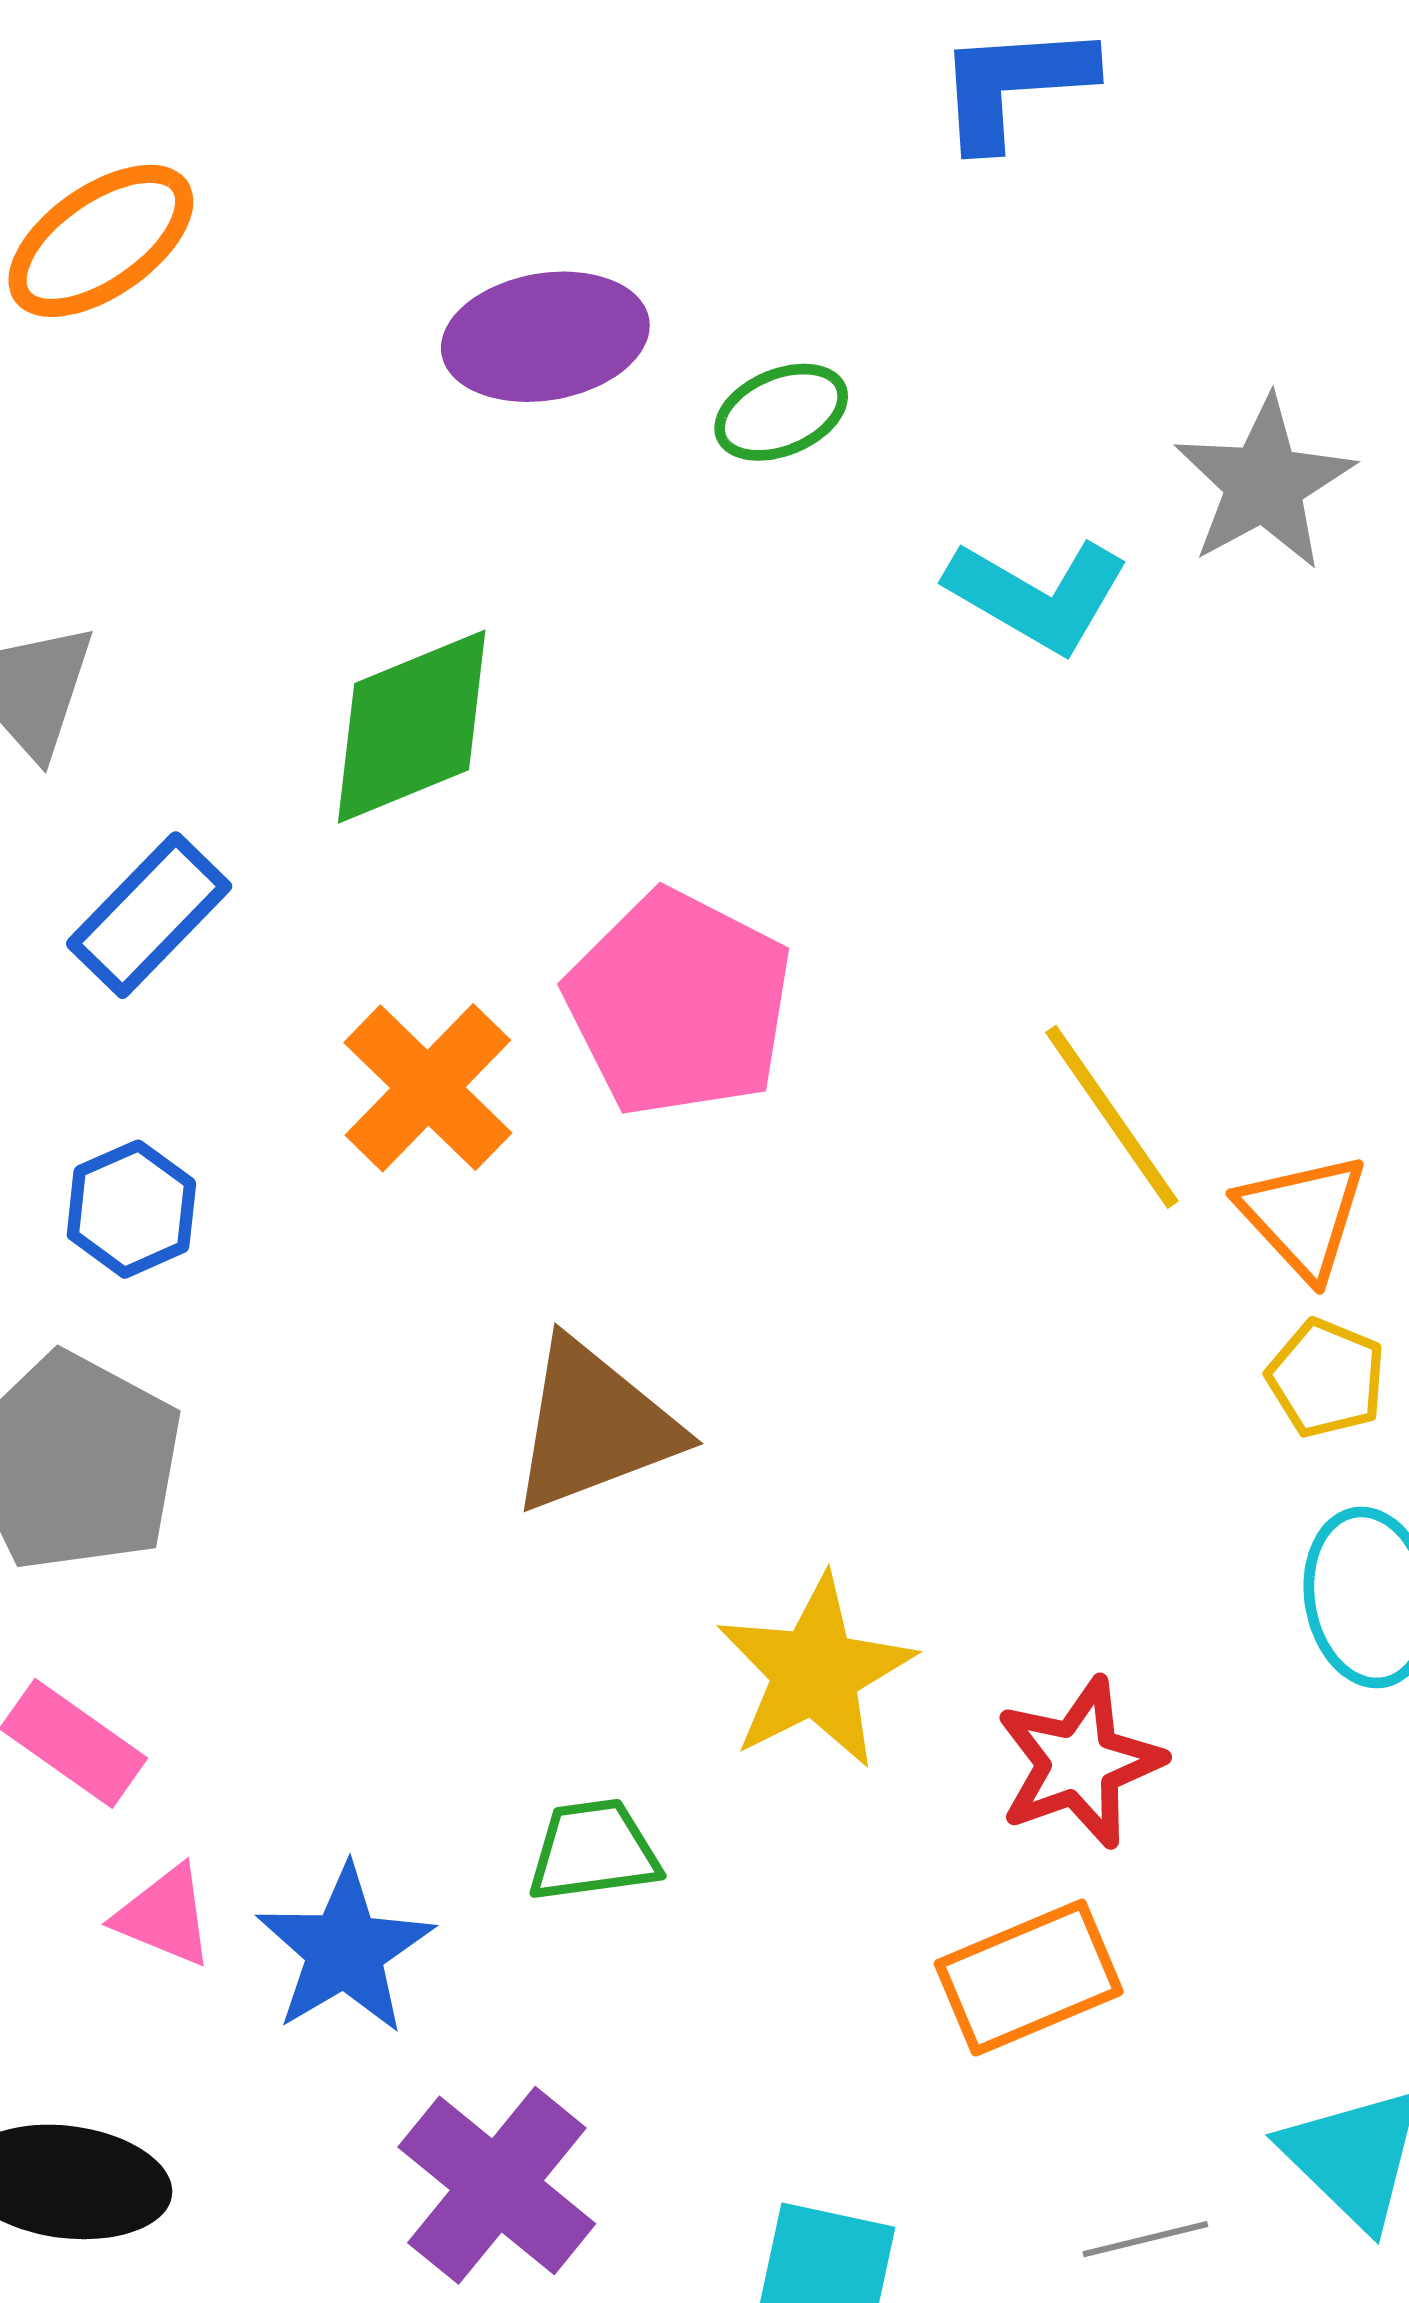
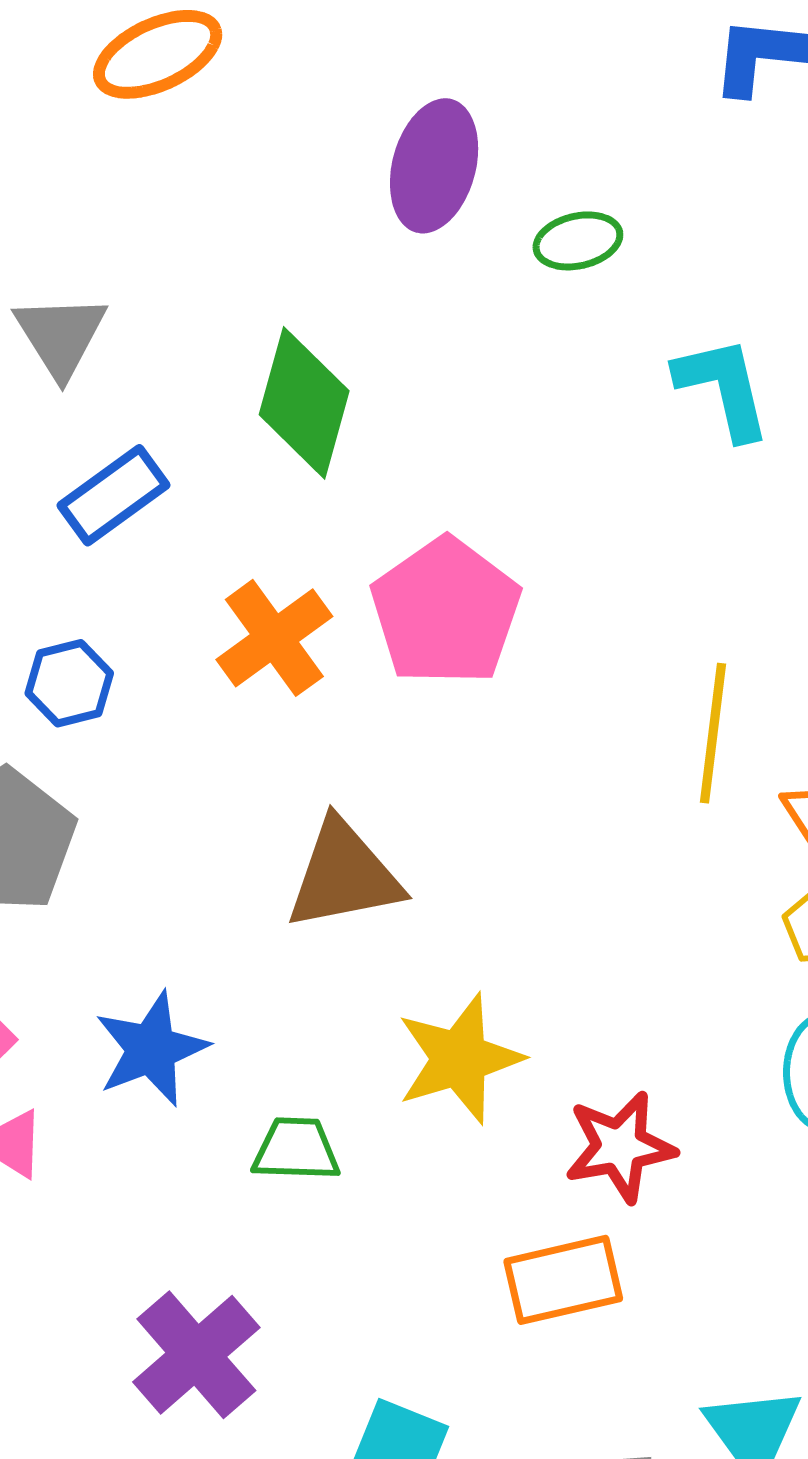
purple ellipse: (545, 337) -> (434, 166), turned -75
cyan L-shape: (1037, 595) -> (723, 388), turned -143
green diamond: (412, 727) -> (304, 403), turned -62
yellow line: (1112, 1117) -> (713, 733), turned 32
blue star: (345, 1950) -> (151, 1049), moved

